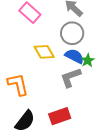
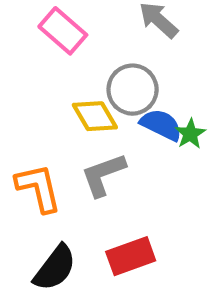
gray circle: (72, 33) -> (133, 90), moved
gray L-shape: (71, 77) -> (103, 175), moved

